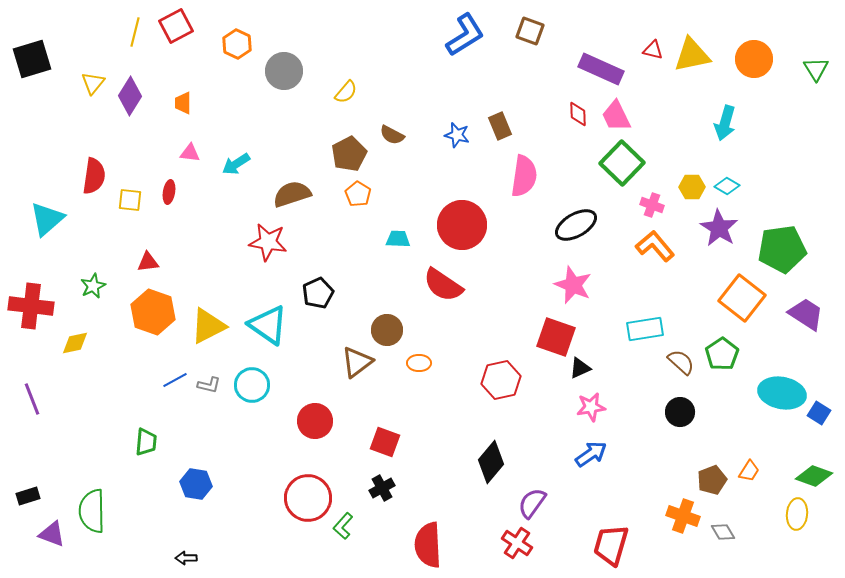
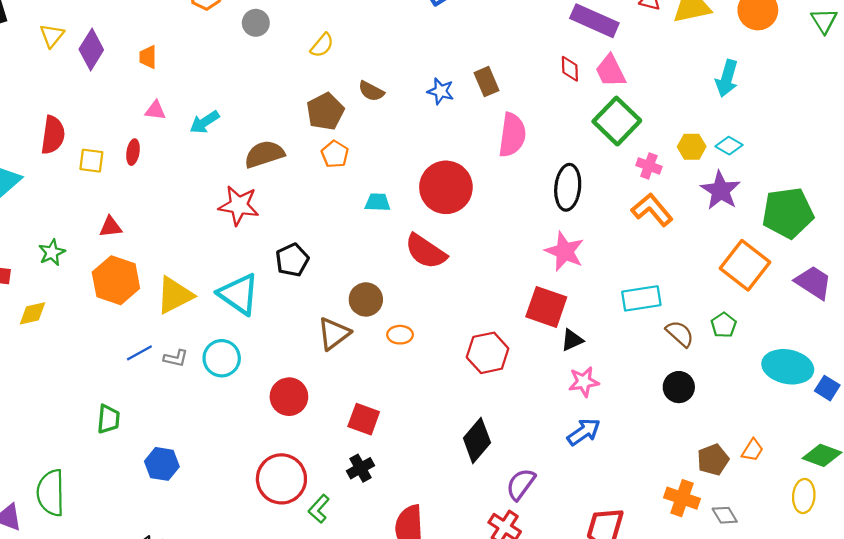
gray circle: (284, 71) -> (256, 23), size x0.7
black ellipse: (576, 225) -> (568, 187), turned -54
green pentagon: (722, 354) -> (724, 325), size x0.7

